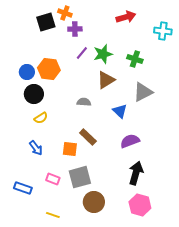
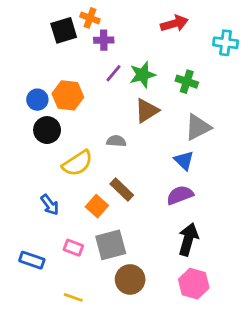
blue triangle: (120, 111) -> (184, 160), moved
yellow semicircle: (41, 118) -> (77, 163), moved, size x1.6
orange square: (70, 149) -> (97, 206), turned 35

